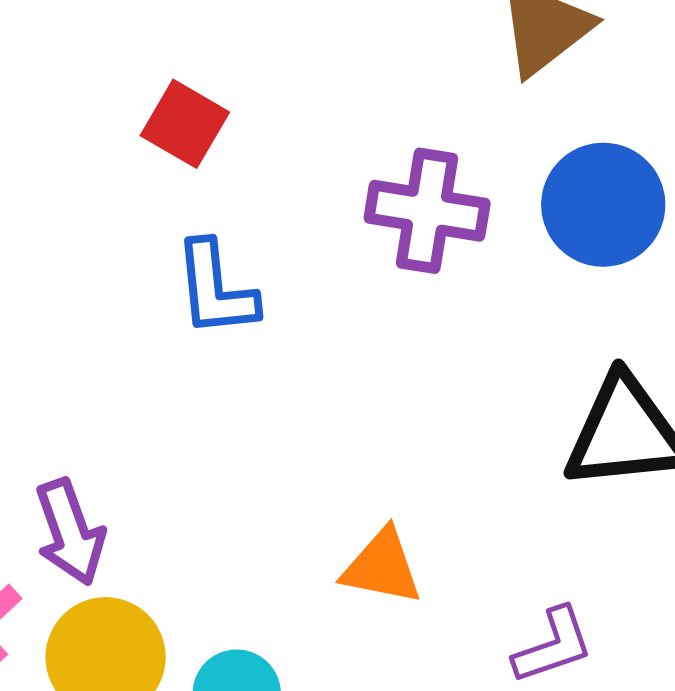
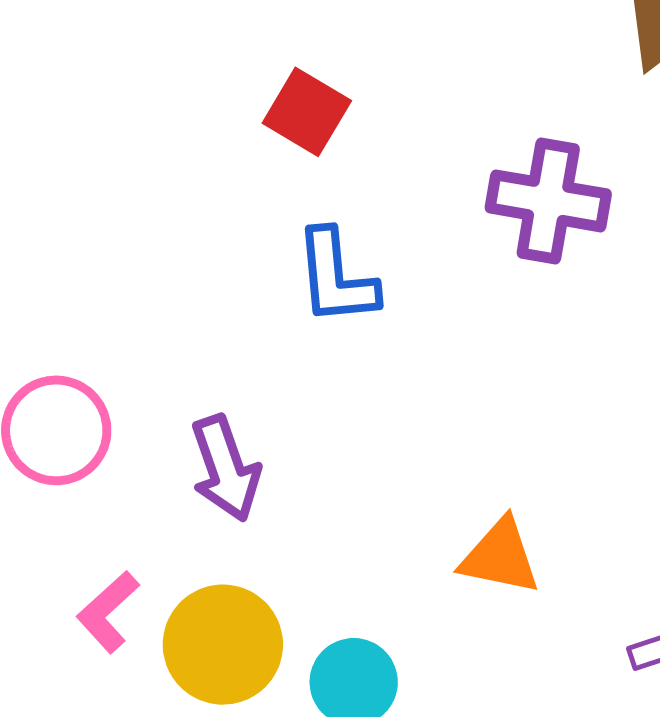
purple arrow: (70, 532) -> (225, 468), moved

